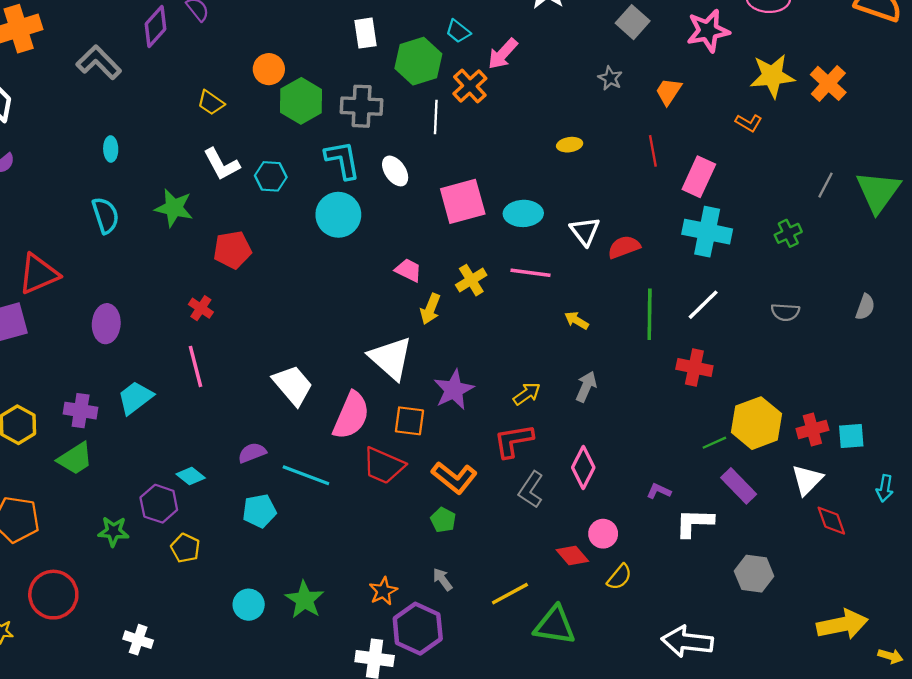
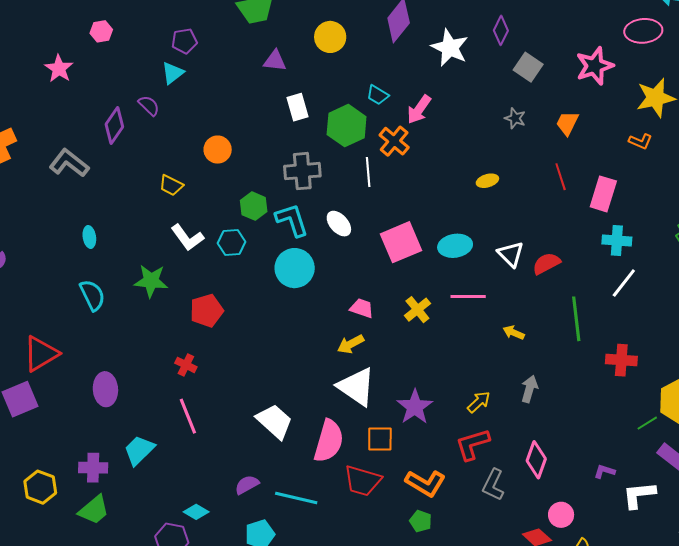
green hexagon: (301, 101) -> (254, 206), moved, size x0.7
cyan cross: (707, 232) -> (617, 240), size x0.7
white line: (703, 305) -> (624, 283), moved
yellow arrow: (430, 309) -> (351, 344), moved, turned 48

